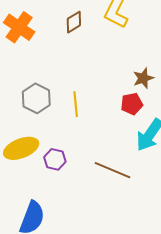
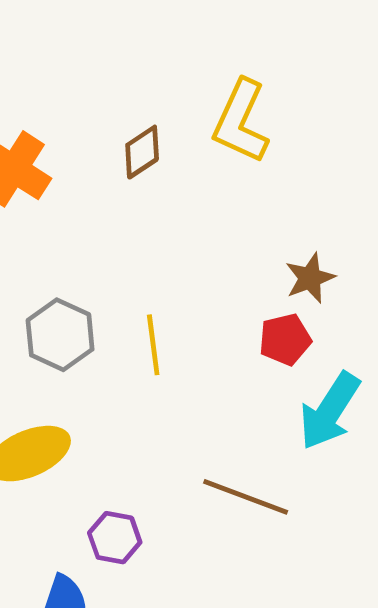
purple hexagon: (55, 159) -> (115, 538), moved

